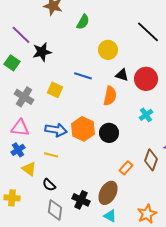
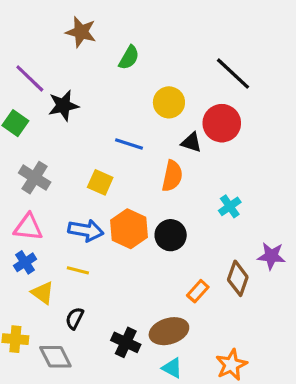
red circle: (146, 79) -> (222, 123), moved
yellow square: (55, 90) -> (100, 182), moved
black semicircle: (49, 185) -> (75, 318), turned 72
brown ellipse: (108, 193) -> (169, 331), turned 45
gray diamond: (55, 210) -> (55, 357), moved, turned -35

